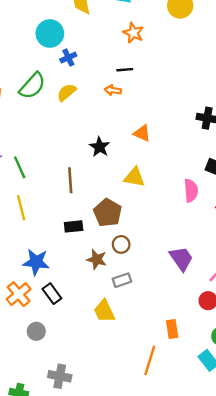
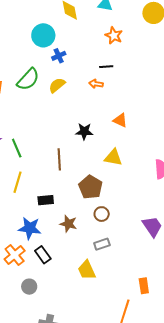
black star: (100, 147) -> (84, 131), turned -30
yellow line: (21, 208) -> (18, 182), turned 30
black rectangle: (74, 226) -> (46, 200), moved
brown star: (97, 259) -> (68, 224), moved

